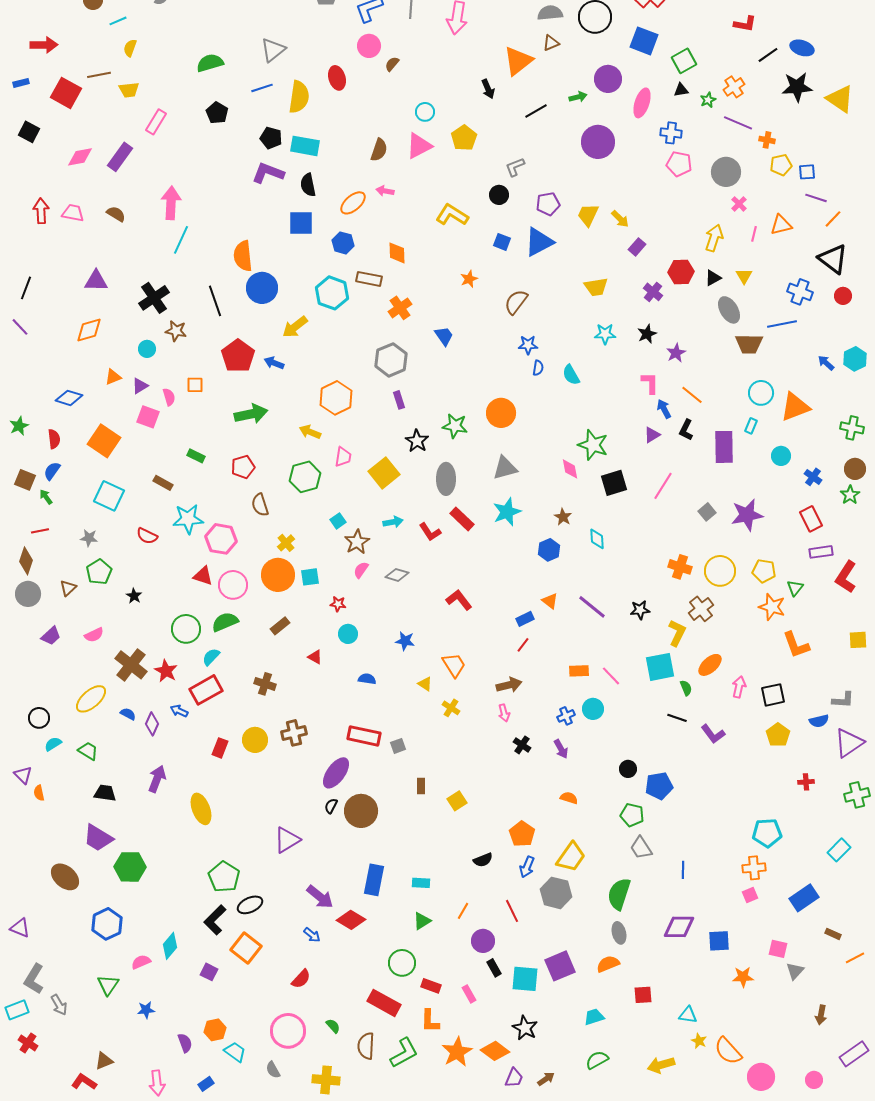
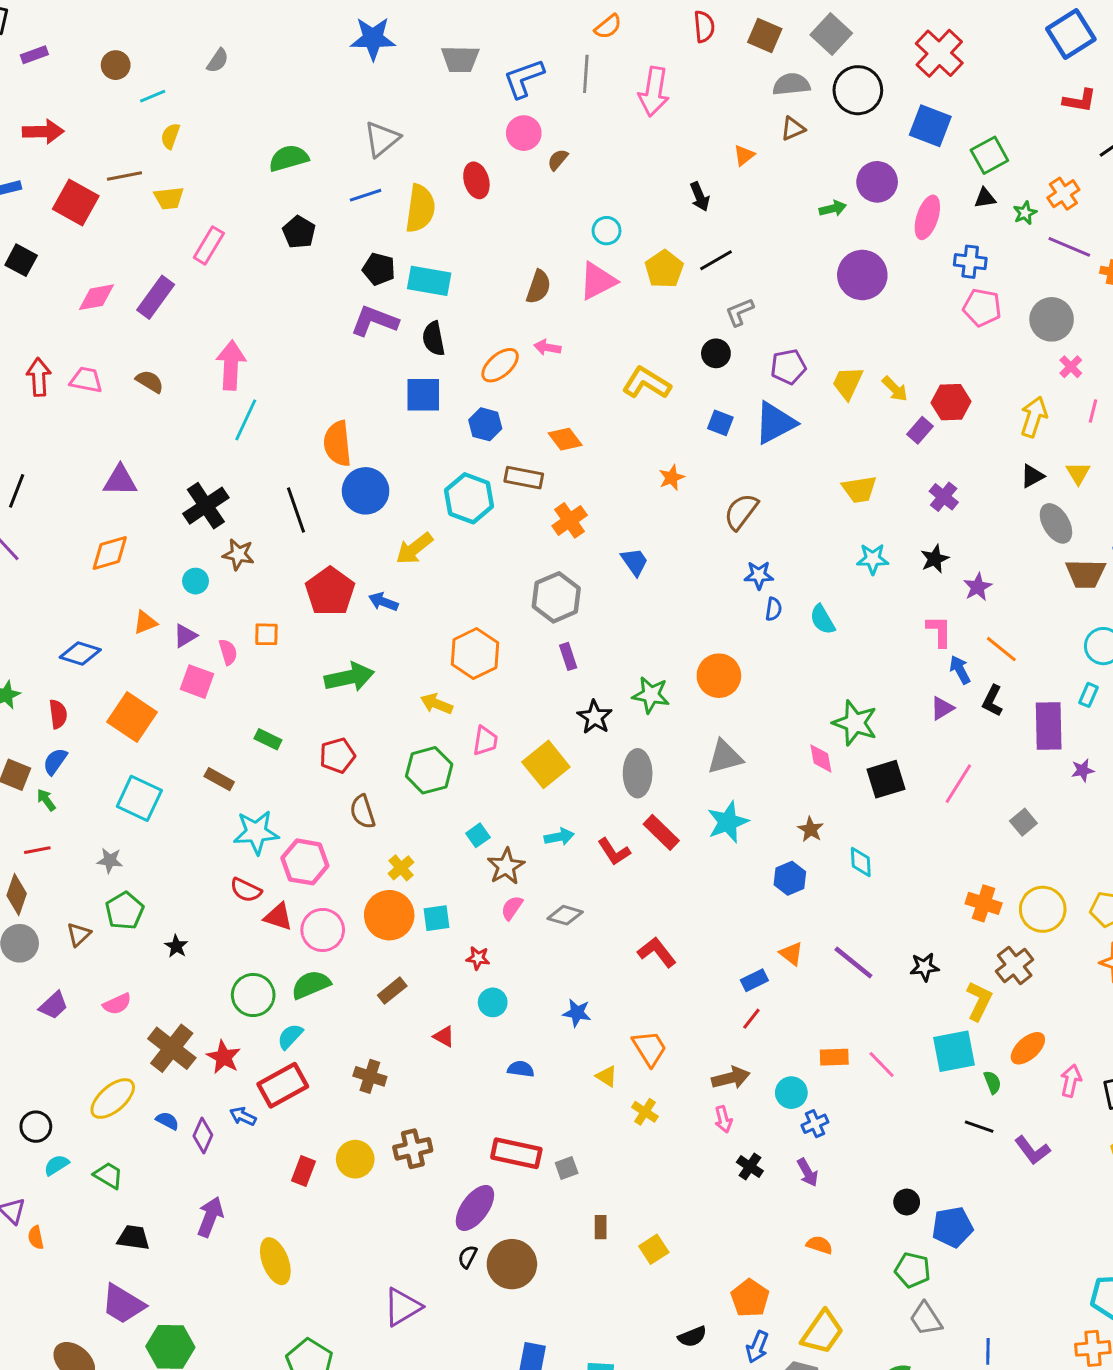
orange triangle: (518, 61) -> (744, 155), size x0.5
black line: (536, 111) -> (716, 260), moved
orange diamond: (397, 253) -> (565, 439), turned -35
red hexagon: (681, 272) -> (951, 402), moved
purple star: (747, 515) -> (1083, 770), moved, size x0.5
red semicircle: (147, 536) -> (246, 890), moved
cyan circle: (593, 709) -> (791, 1093), moved

